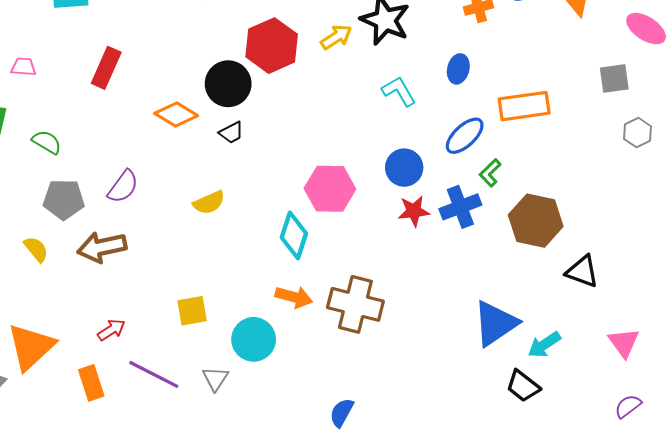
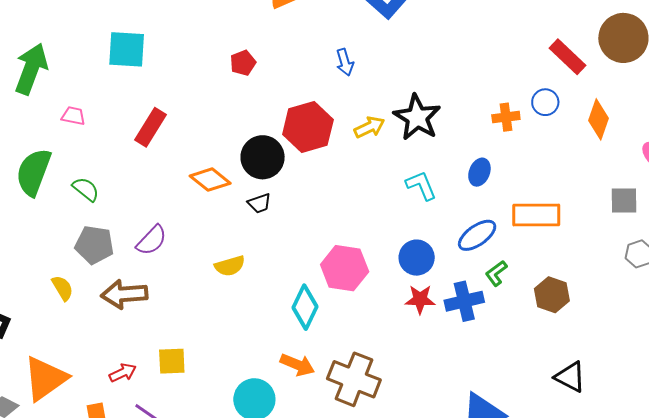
brown hexagon: (536, 221) -> (552, 295), moved, size x0.7
yellow square: (192, 311) -> (172, 361), moved

